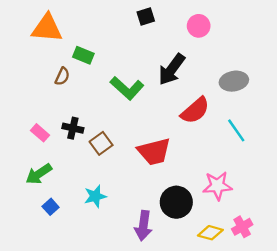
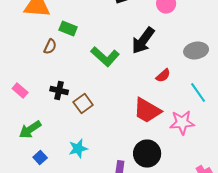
red semicircle: (195, 110) -> (163, 76), size x0.6
pink rectangle: (40, 133) -> (20, 91), moved
red trapezoid: (154, 152) -> (147, 111), moved, turned 44
pink star: (217, 186) -> (182, 123), moved

